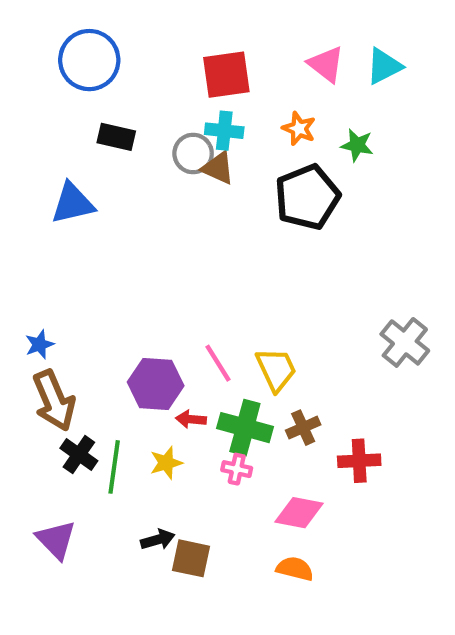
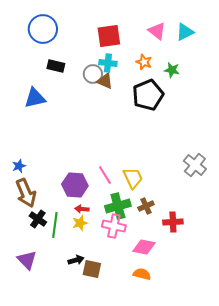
red arrow: (191, 419) -> (82, 209), moved
green cross: (245, 428) -> (118, 206), turned -30
pink cross: (237, 469) -> (114, 226), size x1.6

